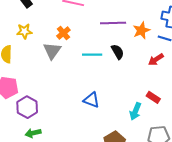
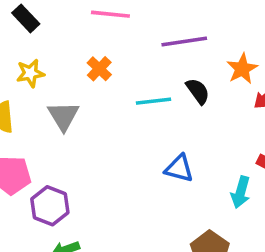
orange star: (141, 30) -> (242, 69), moved
gray triangle: (52, 51) -> (63, 116), moved
blue triangle: (92, 100) -> (179, 169), moved

